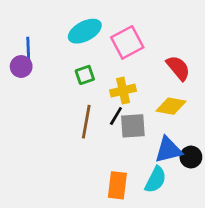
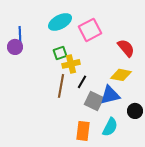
yellow cross: (123, 91) -> (71, 64), moved
gray square: (133, 126) -> (94, 101), moved, turned 30
blue triangle: (168, 150) -> (110, 95), moved

